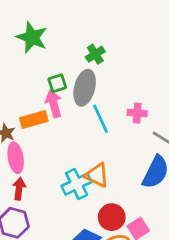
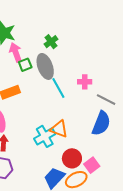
gray ellipse: (85, 88) -> (45, 66), turned -30
pink arrow: (54, 104) -> (16, 52), moved

